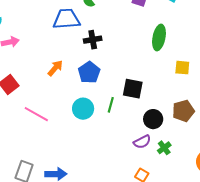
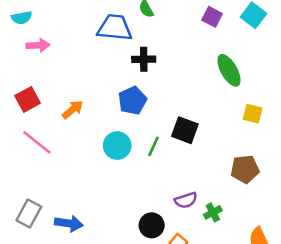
green ellipse: (159, 38) -> (229, 70), turned -50
orange arrow: (55, 68) -> (73, 110), moved
pink line: (36, 114) -> (37, 142), moved
black circle: (153, 119) -> (152, 225), moved

